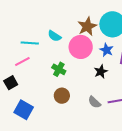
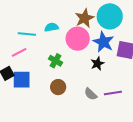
cyan semicircle: (54, 36) -> (52, 27), turned 136
blue star: (106, 50) -> (103, 42), size x1.5
blue square: (24, 110) -> (22, 80), moved, turned -30

